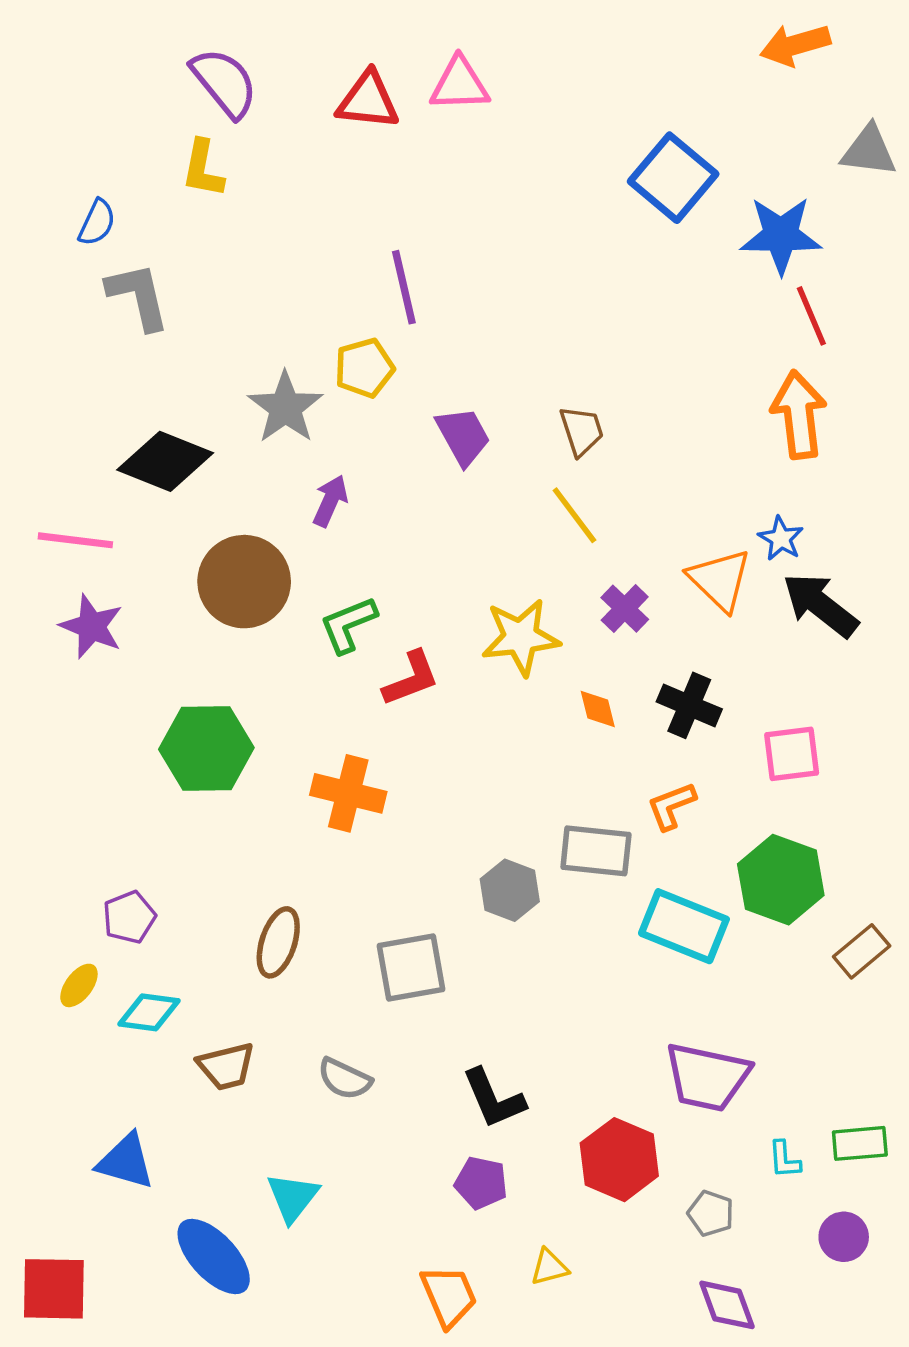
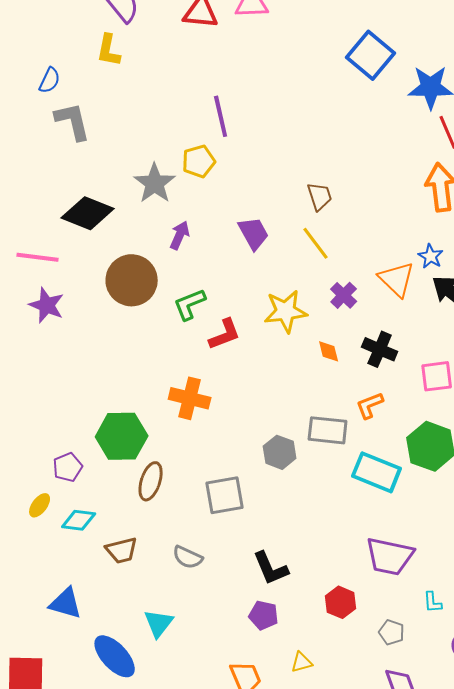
purple trapezoid: (463, 436) -> (254, 233), moved
green hexagon: (206, 749) -> (122, 436), moved
red hexagon: (619, 1160) -> (341, 602), size x0.7

